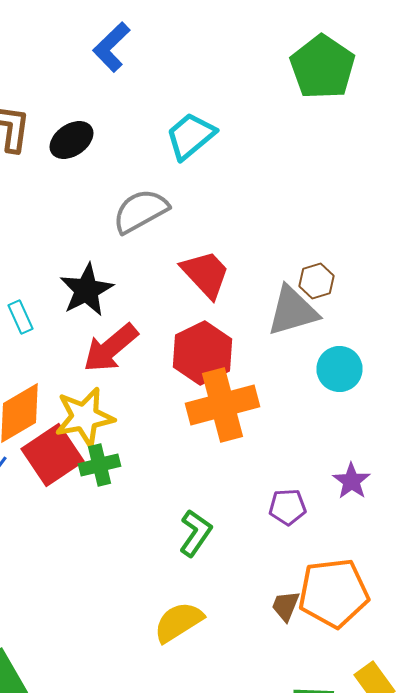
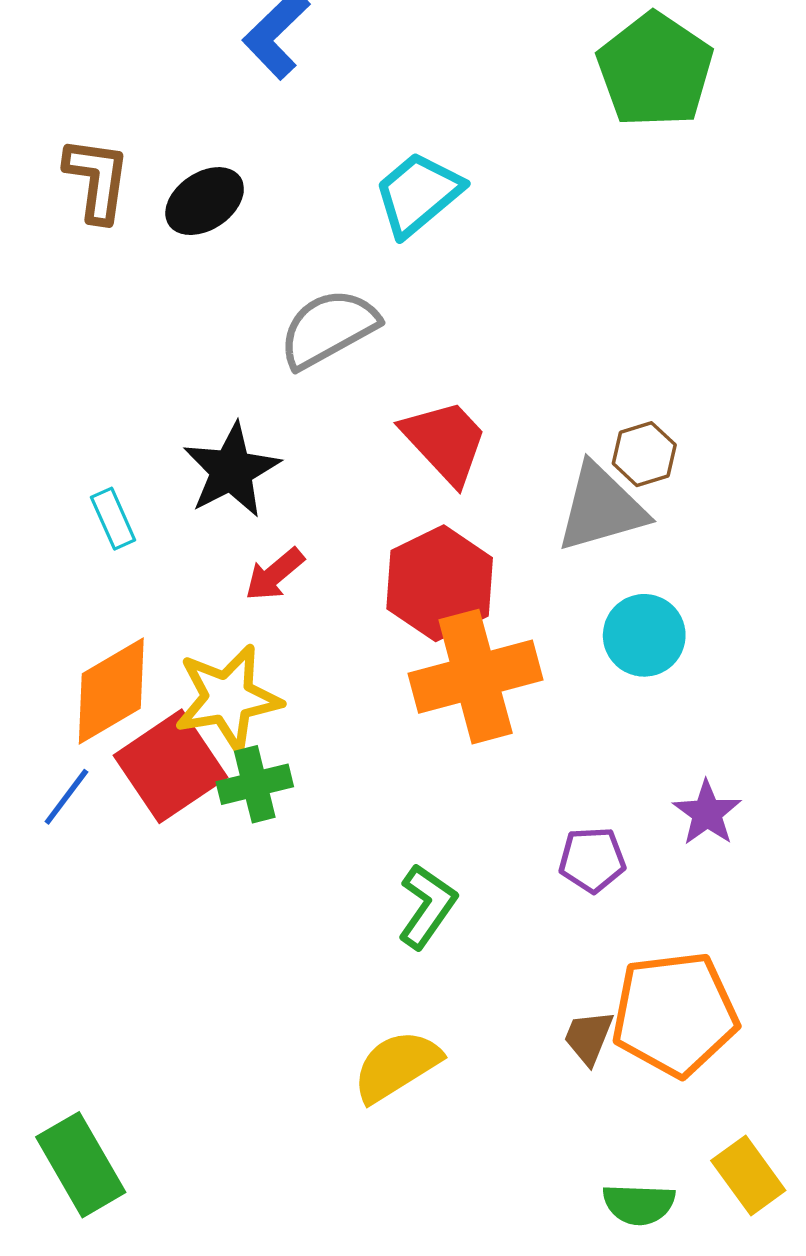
red arrow: (110, 348) -> (275, 574), size x0.6
cyan circle: (340, 369) -> (644, 635), moved

